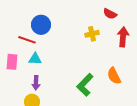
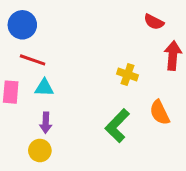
blue circle: (41, 25) -> (22, 25), moved
yellow cross: (92, 34) -> (128, 75), moved, turned 32

